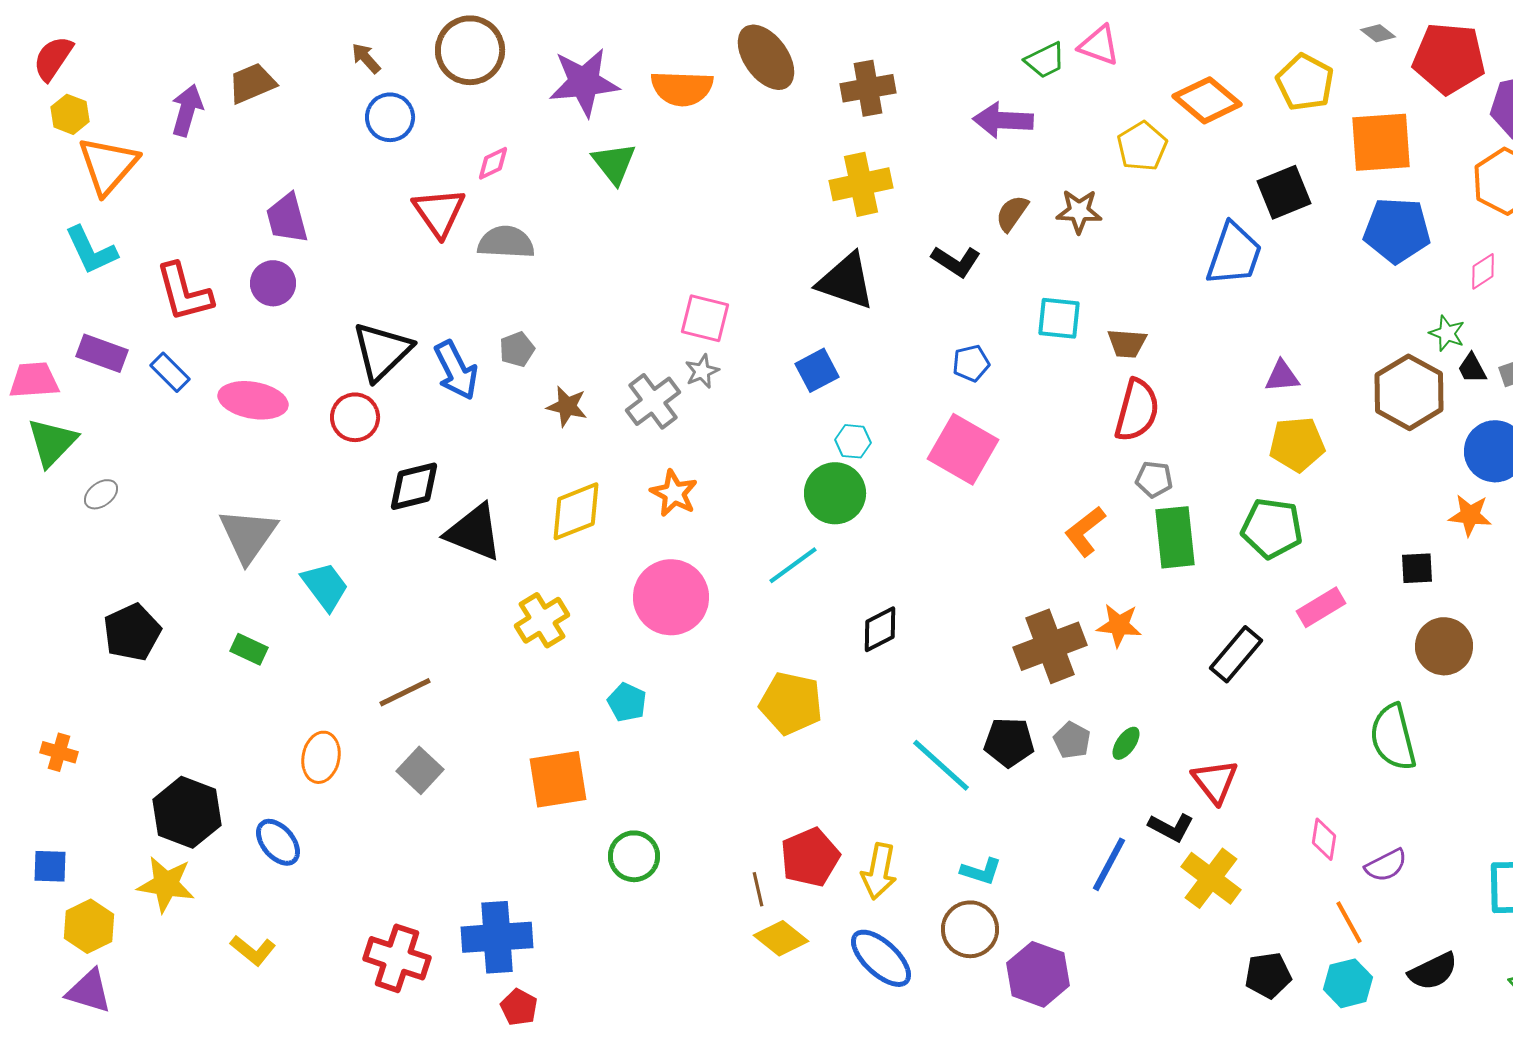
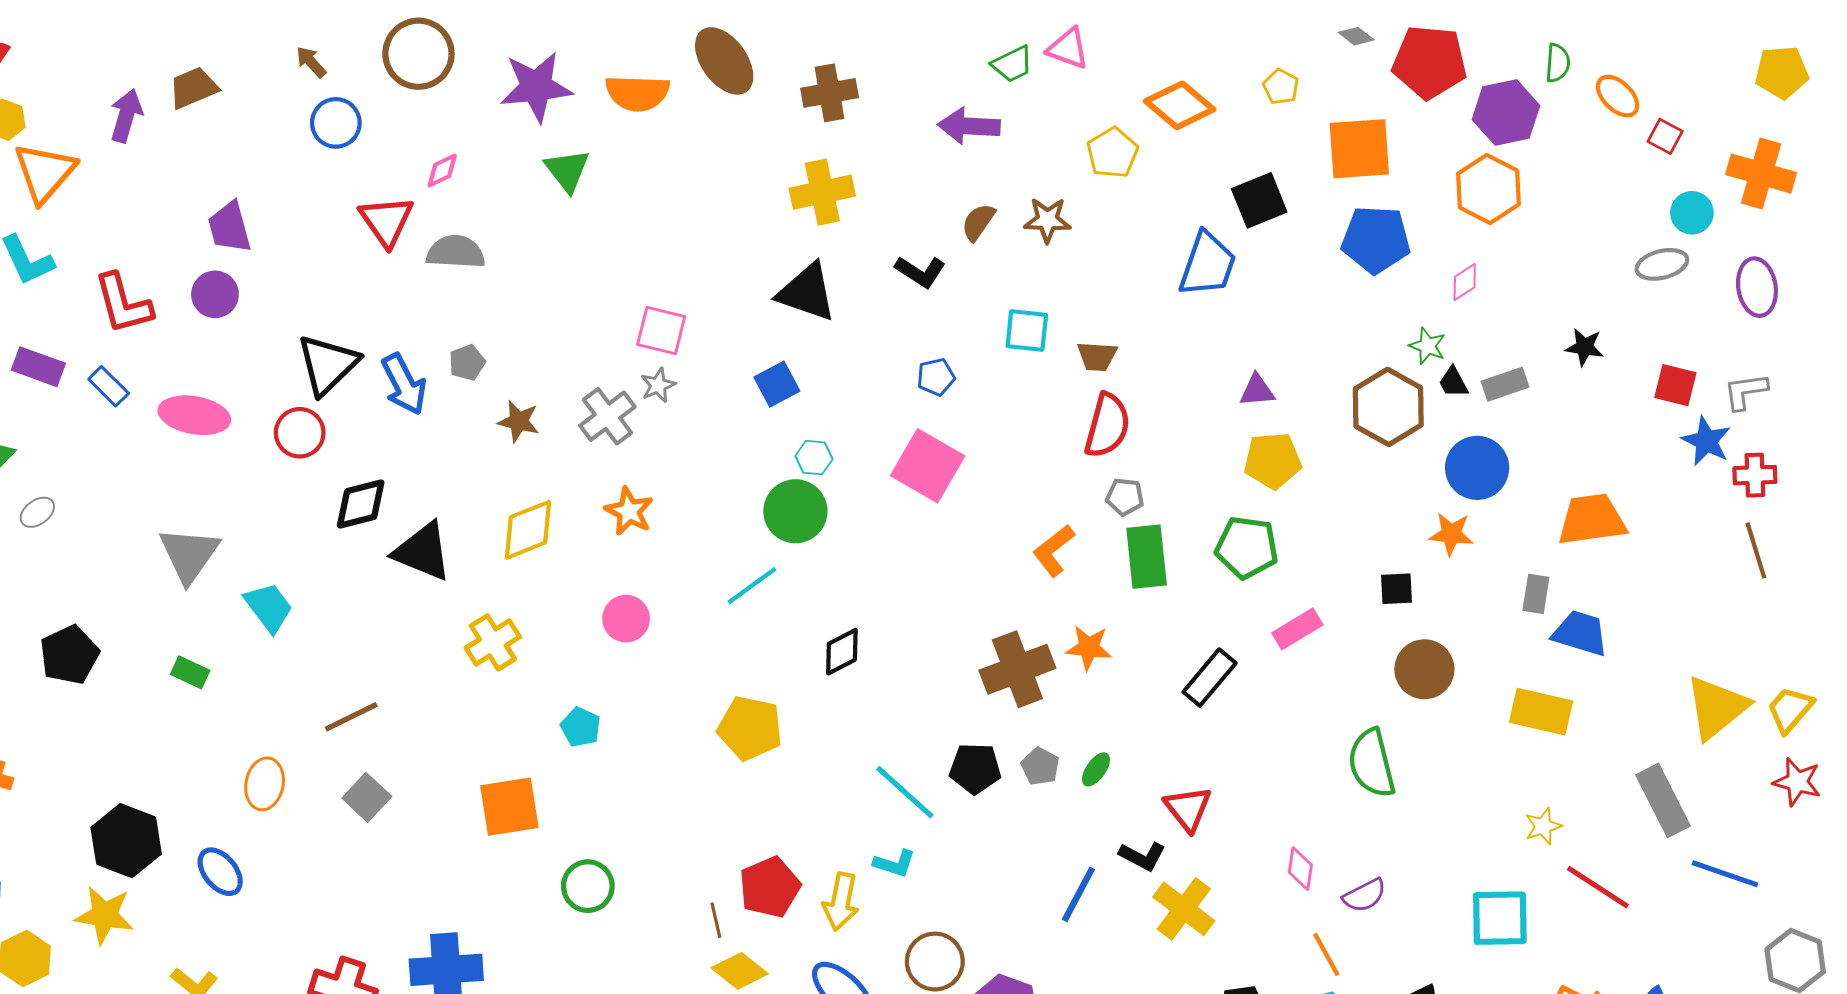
yellow pentagon: (1305, 82) -> (1281, 87), size x0.6
pink circle: (671, 597) -> (626, 619), size x0.6
cyan L-shape: (981, 871) -> (895, 863), moved

